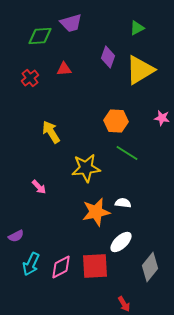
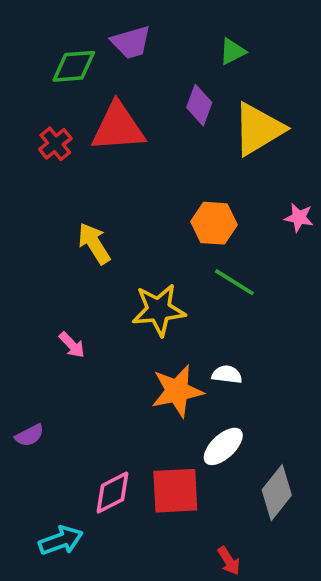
green triangle: (137, 28) -> (232, 52), moved
red triangle: (64, 69) -> (118, 127), size x2.0
cyan arrow: (31, 264) -> (61, 541), moved, turned -135

